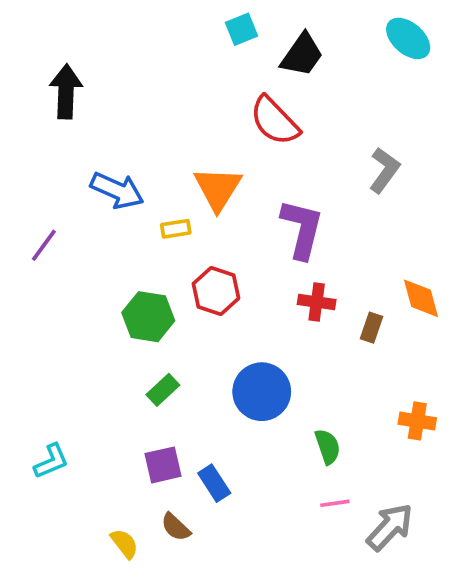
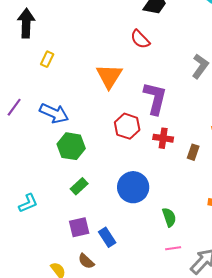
red semicircle: (275, 121) -> (140, 39), size x0.7
blue arrow: (117, 190) -> (54, 113), moved
yellow rectangle: (176, 229) -> (47, 59), moved, turned -56
red hexagon: (216, 291) -> (127, 126), moved
cyan L-shape: (51, 461) -> (28, 203), moved

